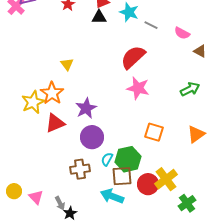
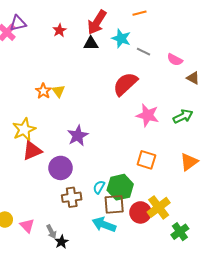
pink star: (138, 88) -> (148, 115), moved
orange star: (52, 93) -> (43, 91), moved, size x0.7
red triangle: (55, 123) -> (32, 151), moved
purple circle: (92, 137) -> (60, 168), moved

